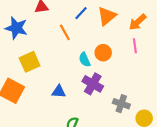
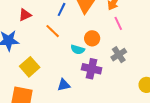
cyan semicircle: (85, 60) -> (78, 50), turned -32
gray cross: (121, 104) -> (119, 55), moved, turned -35

